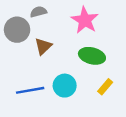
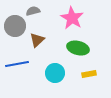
yellow rectangle: (105, 87) -> (89, 74), turned 40
blue line: (30, 90) -> (17, 64), moved

